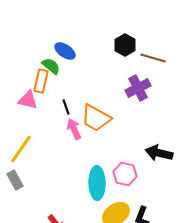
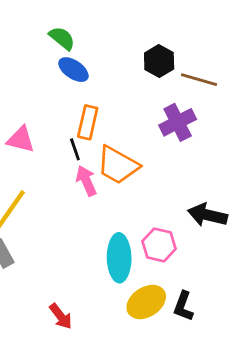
green semicircle: (51, 66) -> (62, 38), moved
orange rectangle: (41, 81) -> (88, 122), moved

